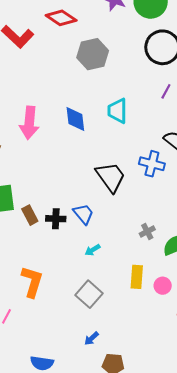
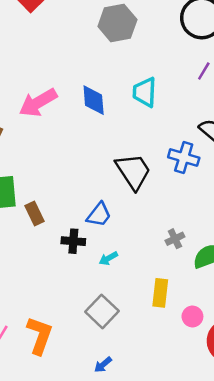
pink arrow: (29, 123) -> (38, 103), turned 52
blue trapezoid: (83, 214) -> (99, 215), turned 75
black cross: (56, 219) -> (73, 241), moved
orange L-shape: (32, 282) -> (40, 335), moved
pink circle: (163, 286) -> (192, 316), moved

